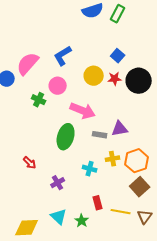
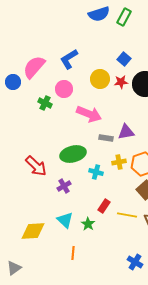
green ellipse: (66, 137) -> (73, 154), moved, turned 60
red arrow: (30, 163) -> (36, 166), size x1.6
red rectangle: (98, 203) -> (104, 206), turned 48

